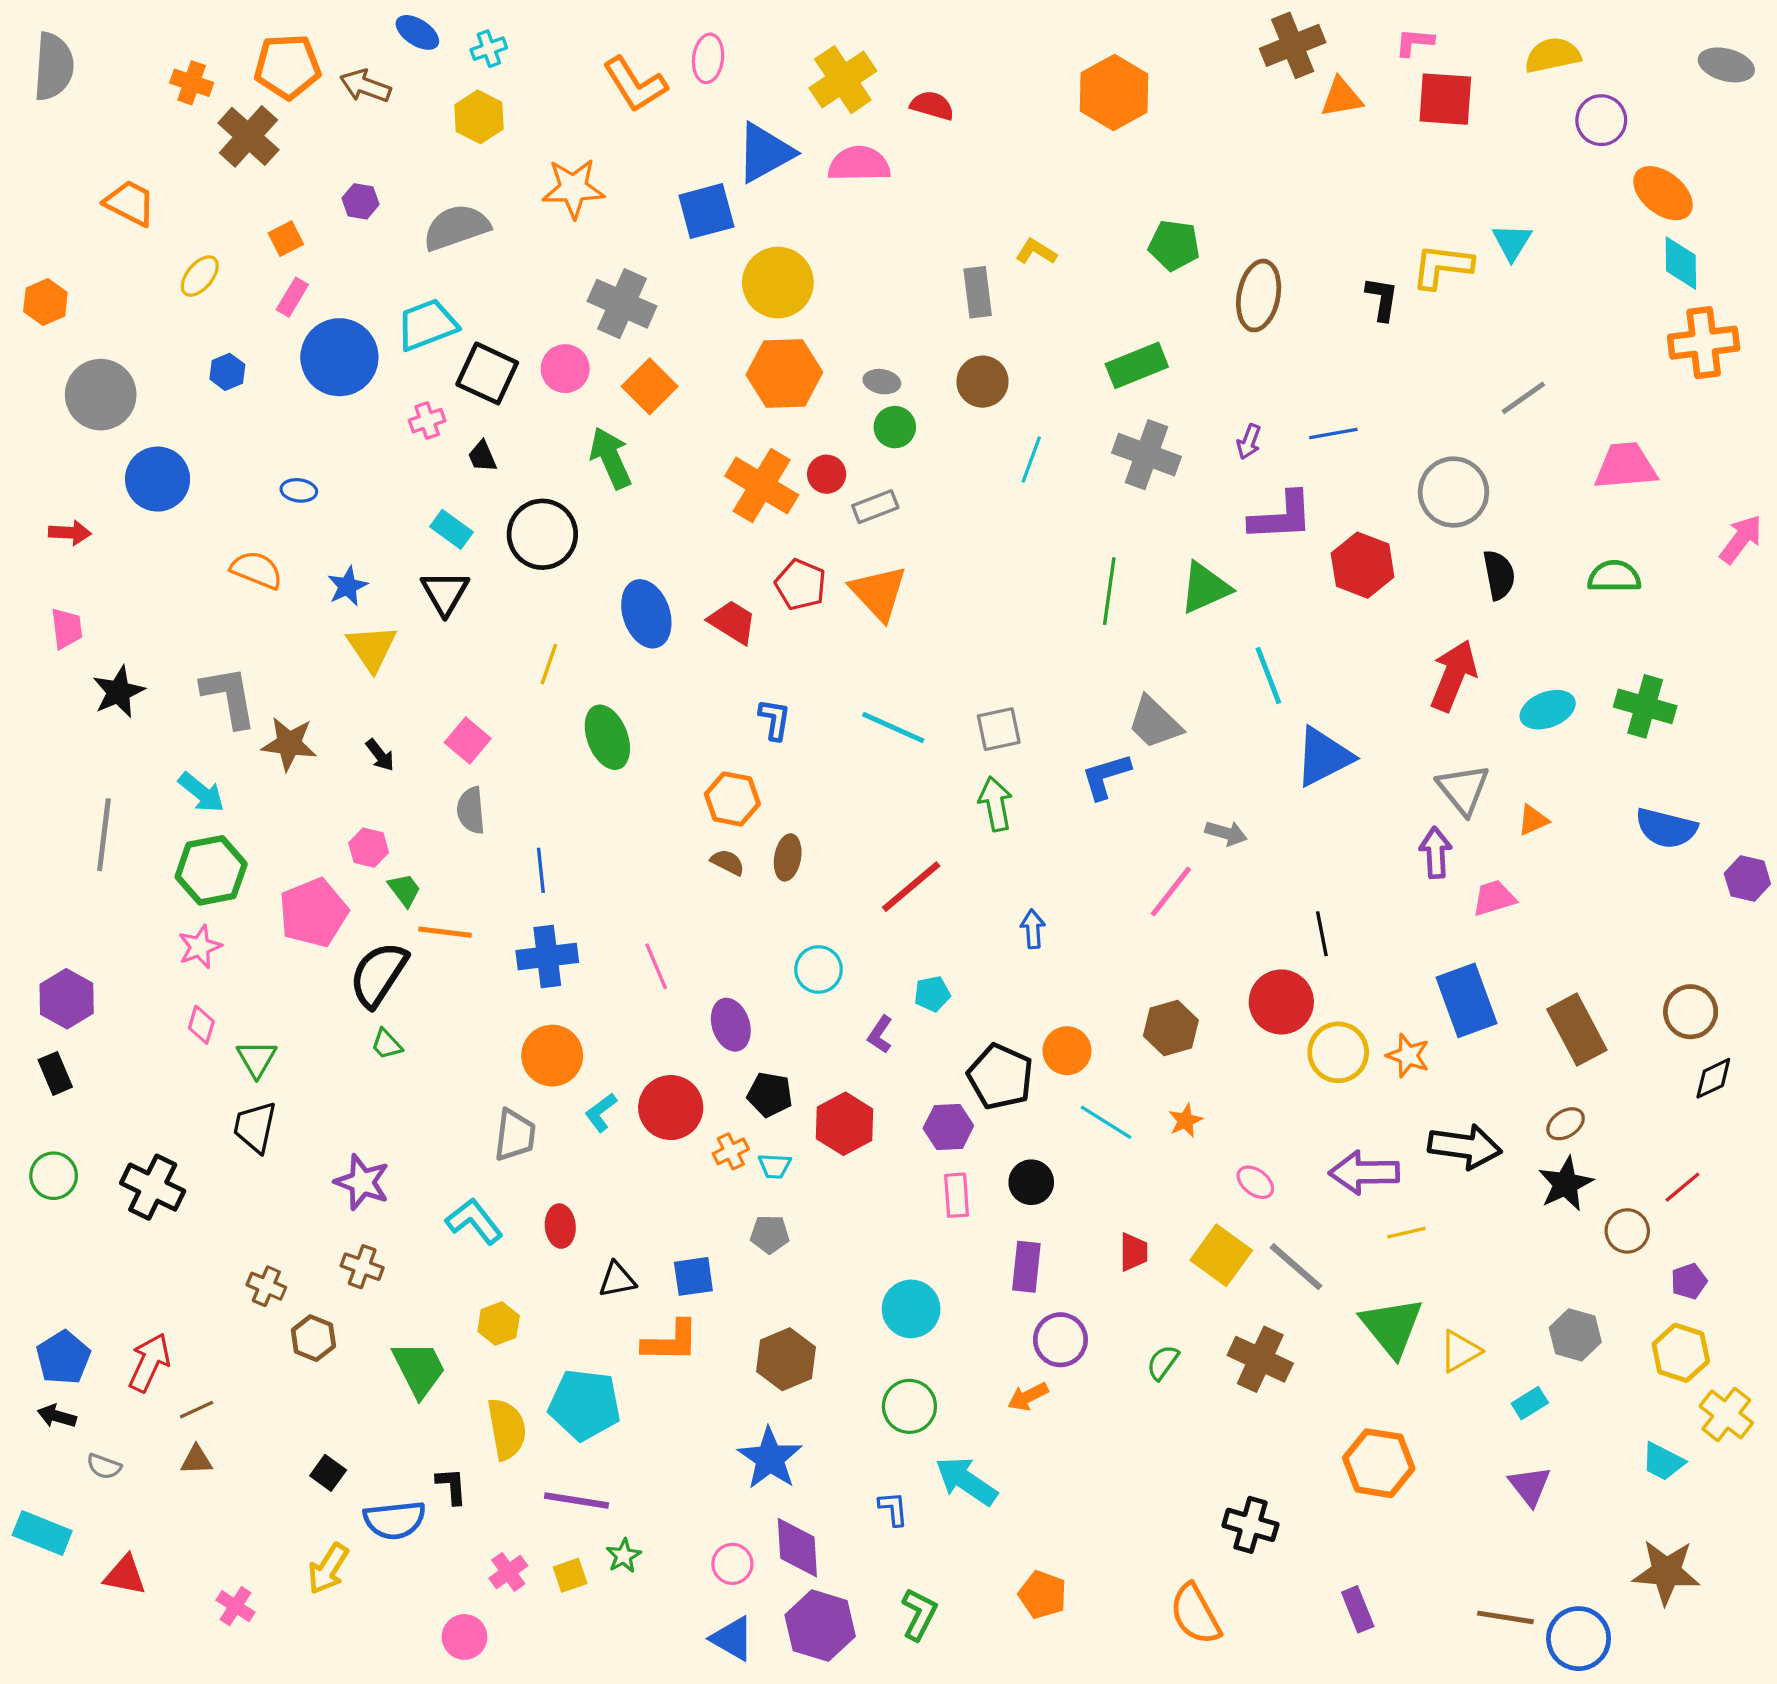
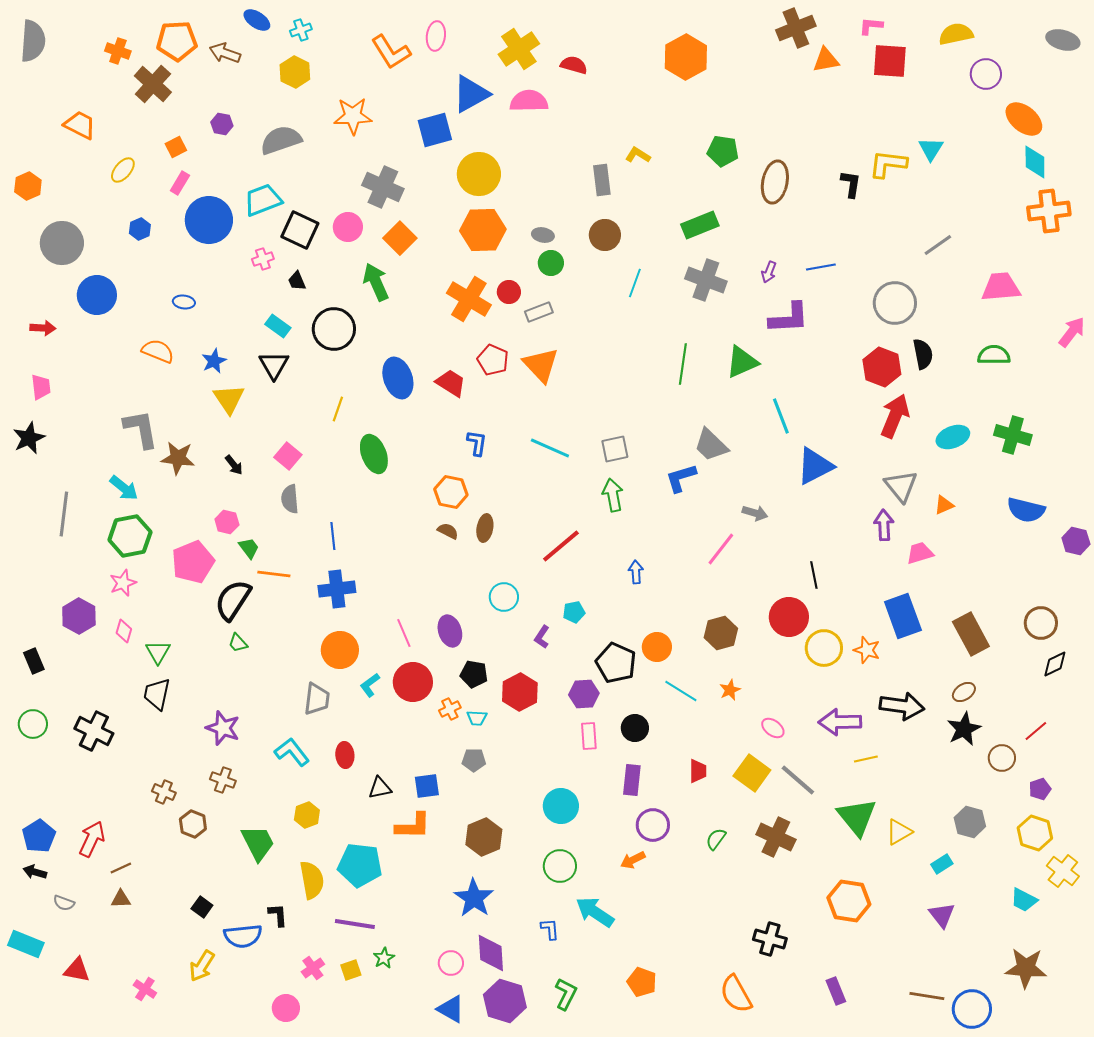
red hexagon: (1363, 565) -> (882, 367), moved
black star: (119, 692) -> (29, 438), moved
pink line: (656, 966) -> (404, 633), moved
purple hexagon: (67, 999) -> (79, 616), moved

